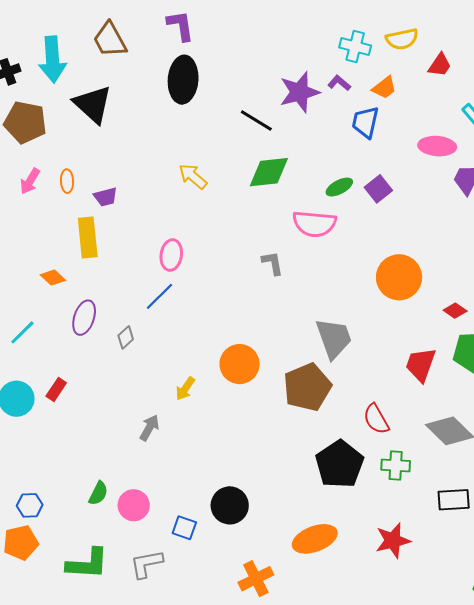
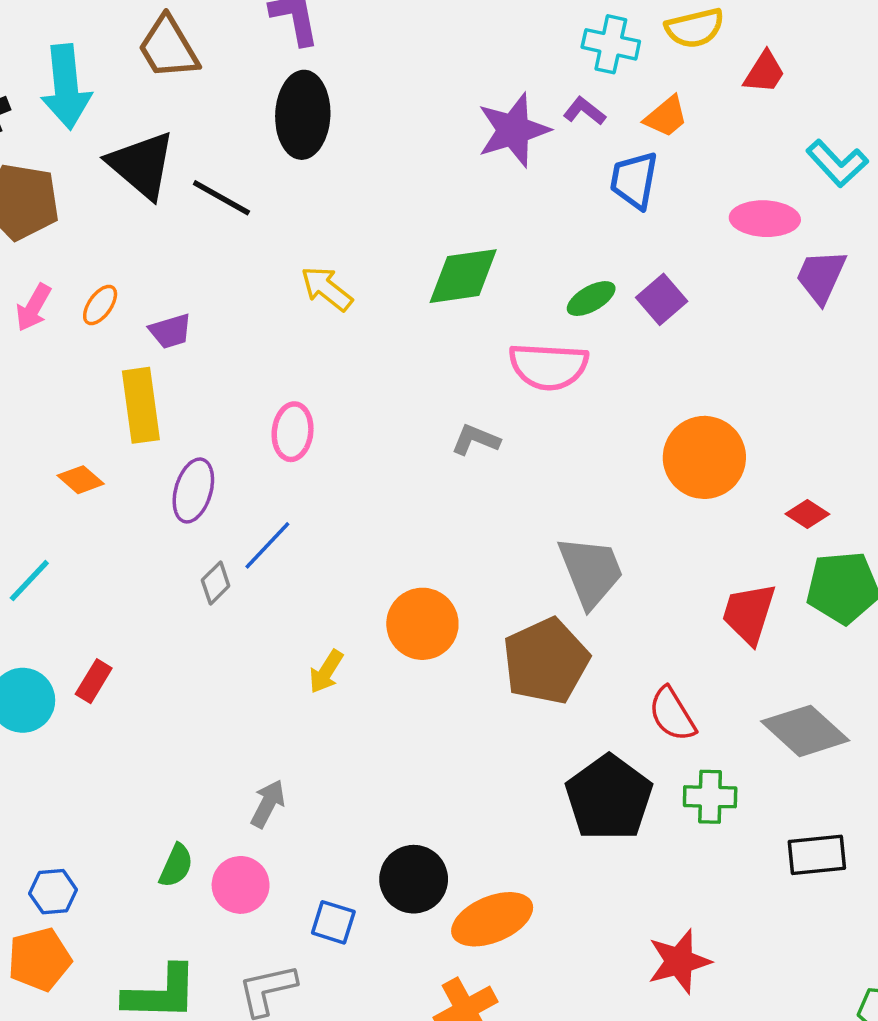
black line: (256, 120) -> (221, 198), moved
orange ellipse: (67, 181) -> (100, 305), turned 40
gray L-shape: (273, 263) -> (476, 440), turned -56
blue line: (159, 296) -> (267, 545), moved
purple ellipse: (84, 318) -> (193, 490), moved
gray arrow: (149, 428) -> (268, 804), moved
orange ellipse: (315, 539) -> (492, 919), moved
red star: (393, 541) -> (679, 961), moved

